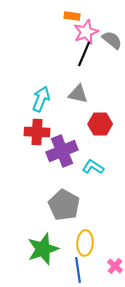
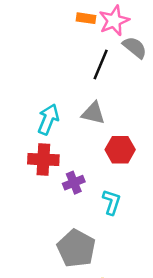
pink star: (86, 32) -> (114, 21), moved
purple cross: (62, 151) -> (74, 183), size x0.6
cyan L-shape: (93, 167) -> (112, 202), turned 75

